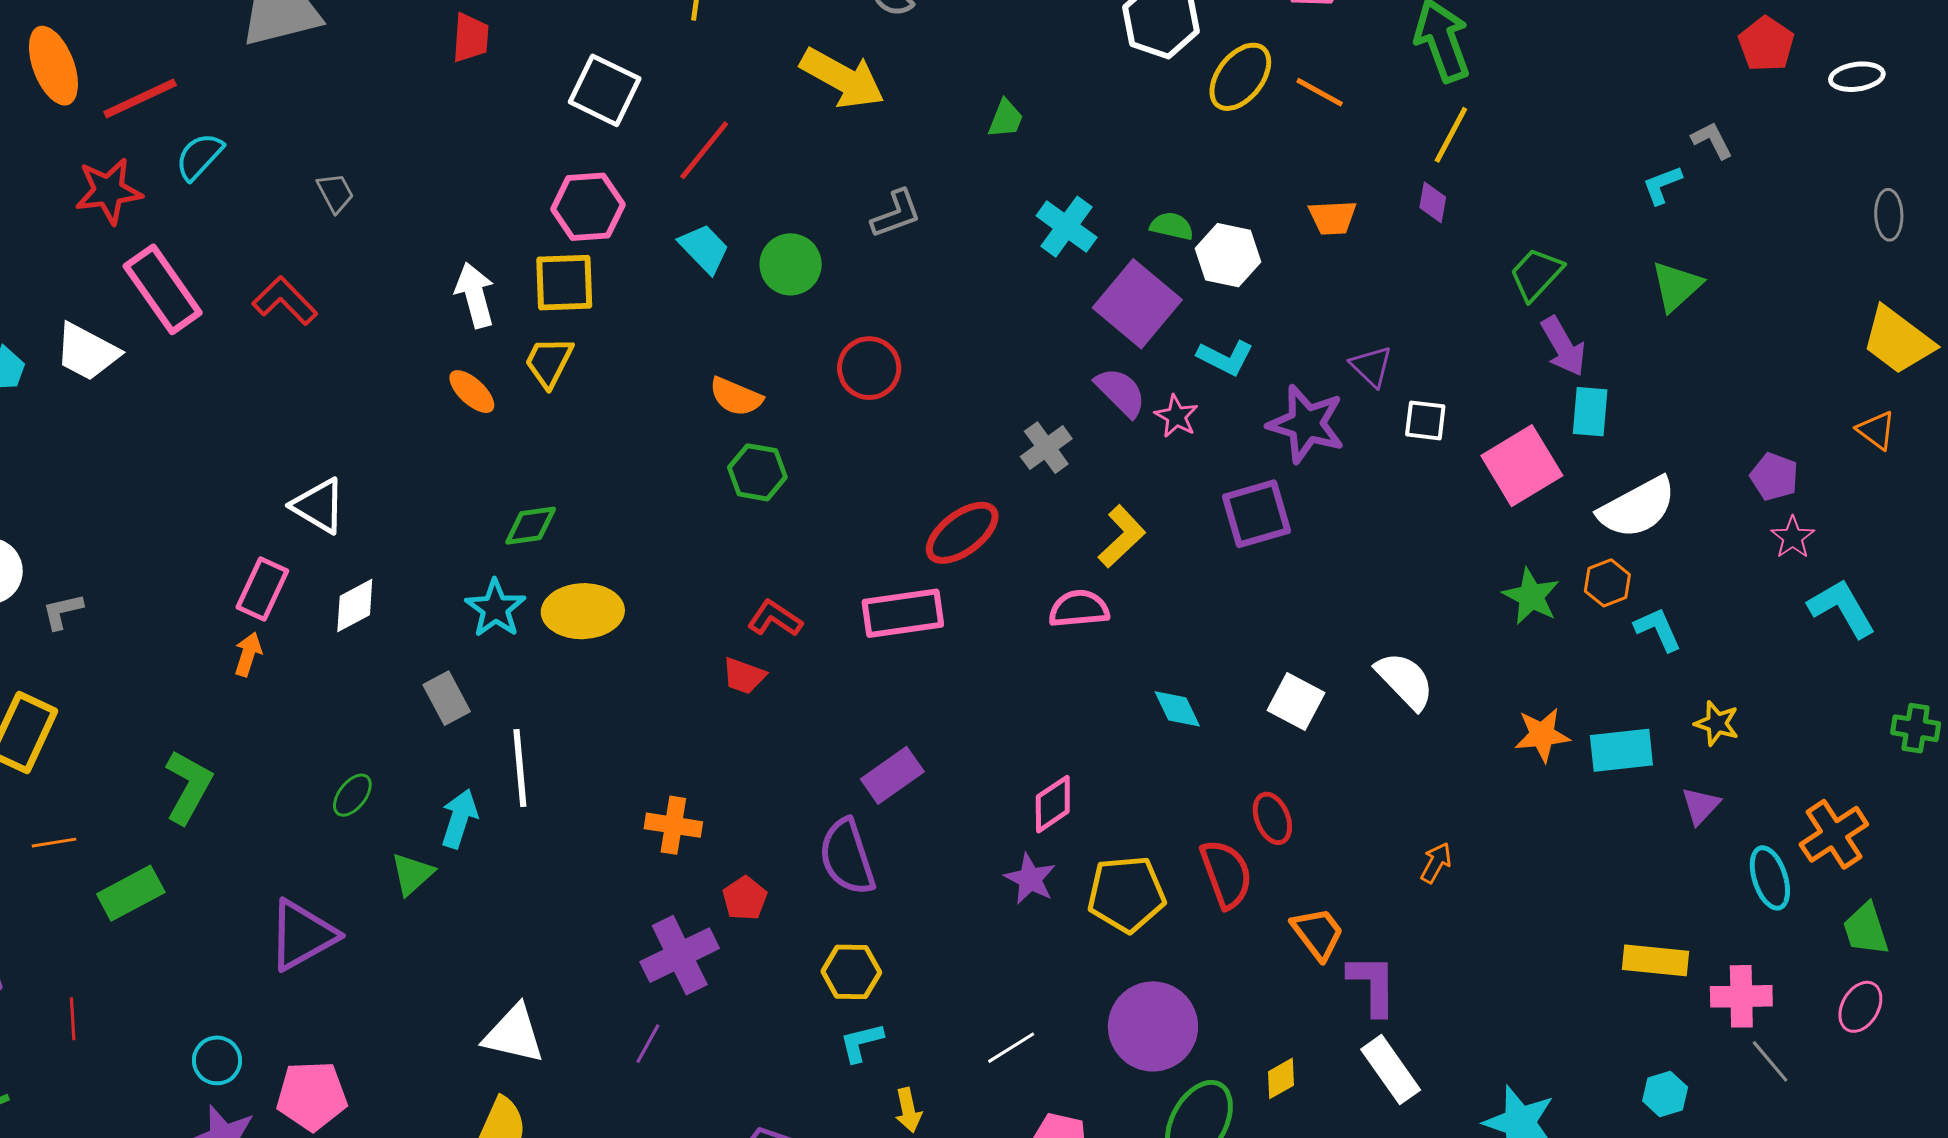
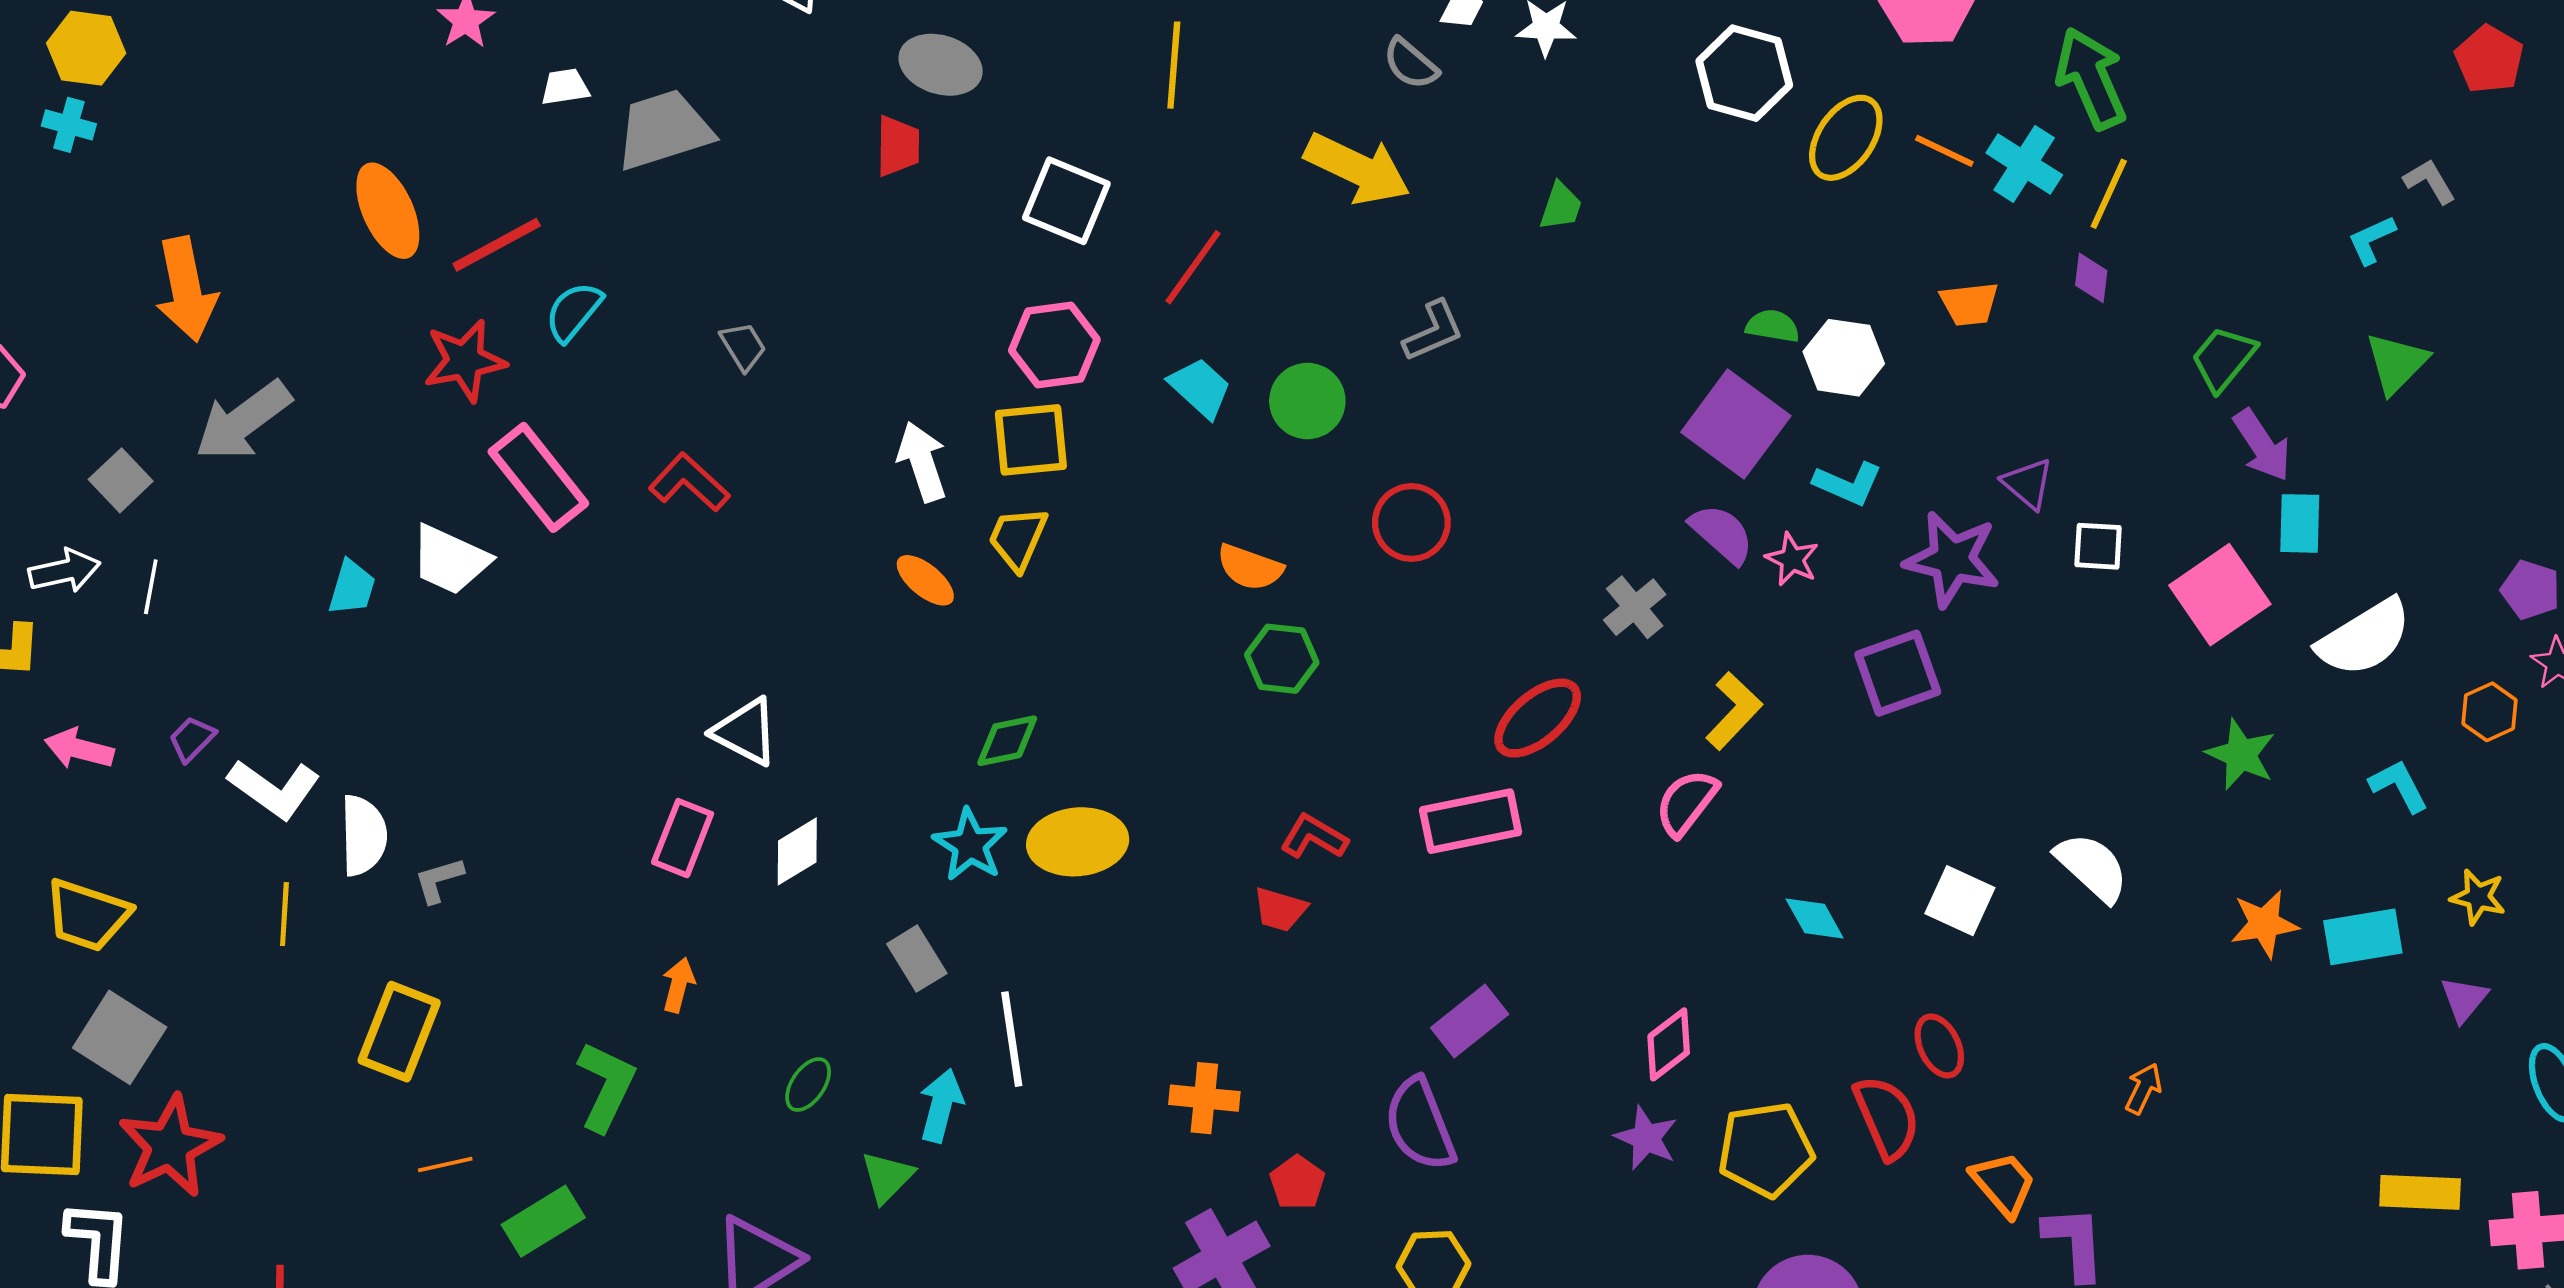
cyan cross: (1067, 227) -> (2024, 164), moved
orange hexagon: (1607, 583) -> (2490, 712), moved
pink semicircle: (1079, 609) -> (1686, 803), turned -44
orange arrow: (248, 654) -> (678, 985), moved

